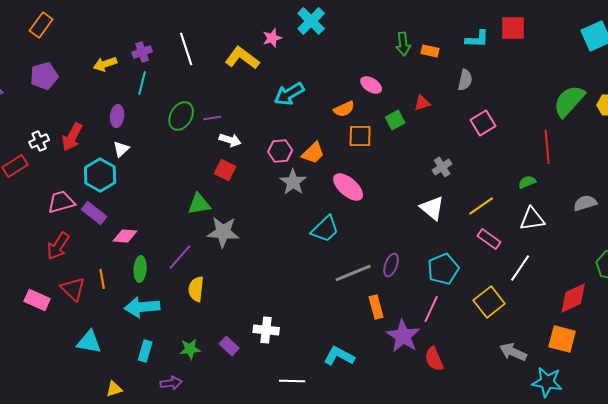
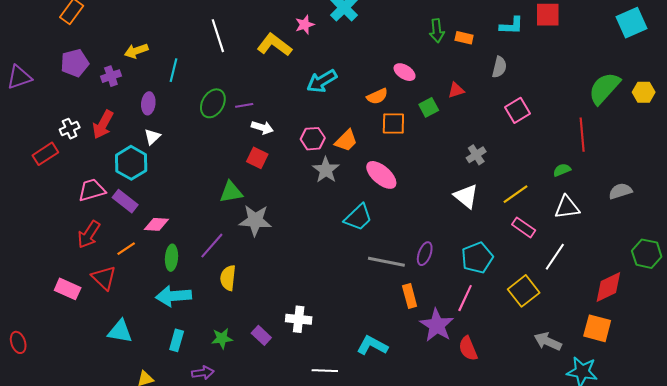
purple cross: (142, 52) -> (111, 76), moved
gray line: (353, 273) -> (386, 262), turned 33
orange line: (102, 279) -> (126, 249), moved, turned 66

